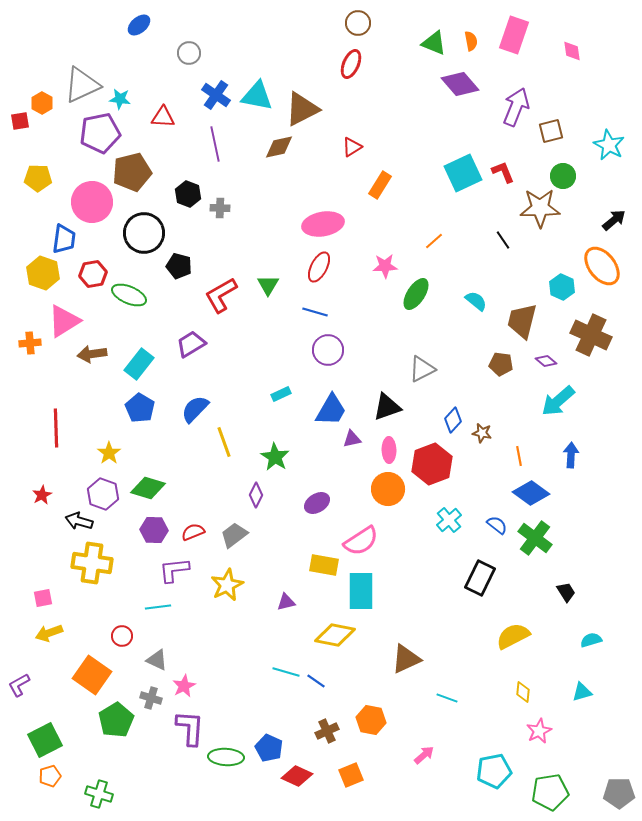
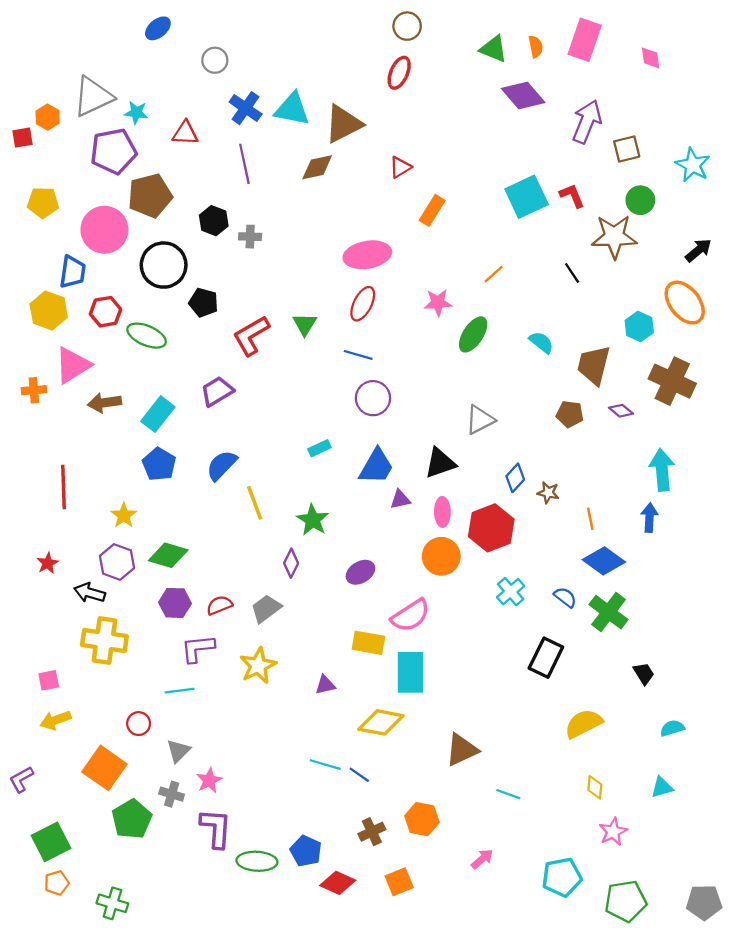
cyan arrow: (558, 401) -> (662, 470), moved, turned 126
gray triangle: (157, 660) -> (178, 751), turned 50

